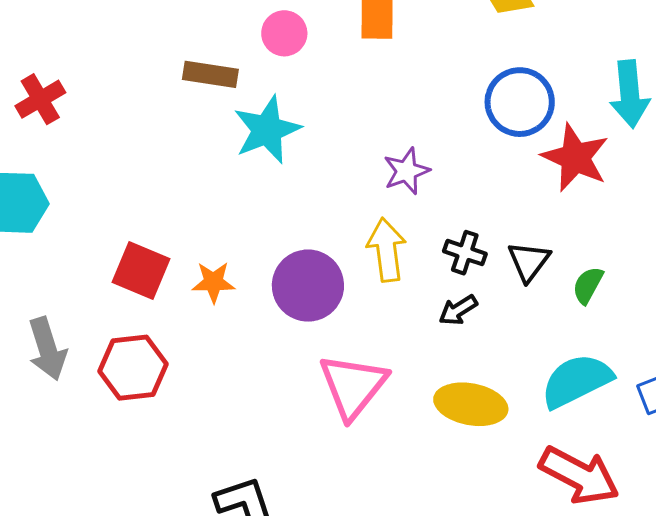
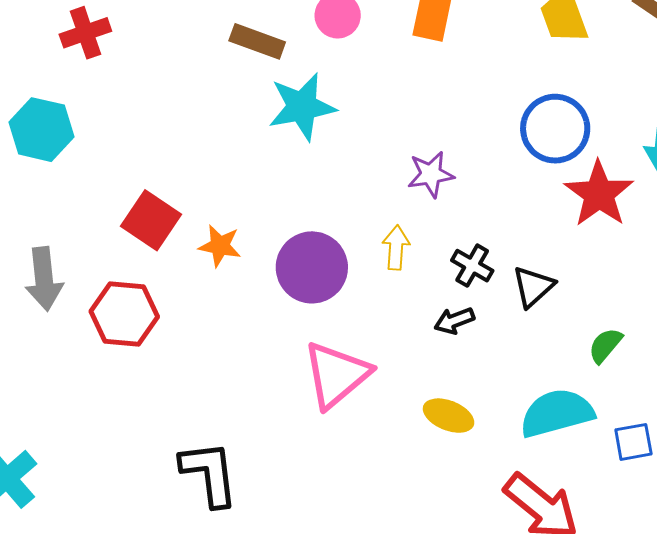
yellow arrow: (387, 250) -> (396, 248), size x0.7
green semicircle: (588, 285) -> (605, 345), moved
yellow ellipse: (471, 404) -> (449, 416), size x0.7

